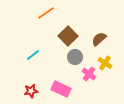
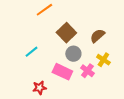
pink rectangle: (61, 89) -> (62, 72), moved
red star: (31, 91) -> (39, 88), moved

